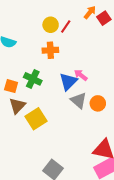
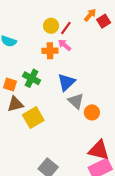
pink arrow: (81, 75) -> (64, 45), moved
orange circle: (98, 103) -> (92, 112), moved
brown triangle: (17, 106) -> (15, 104), turned 30

